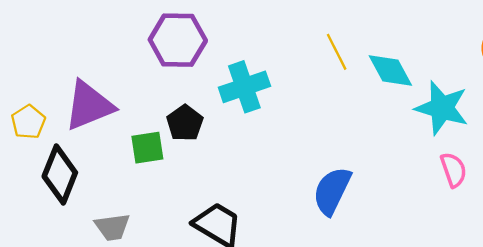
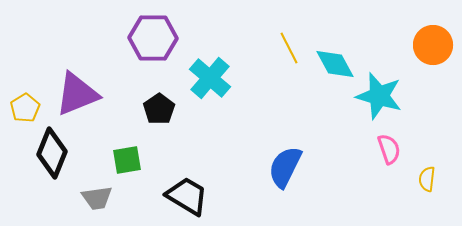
cyan cross: (244, 87) -> (210, 78), turned -30
green square: (147, 148) -> (127, 160), moved

